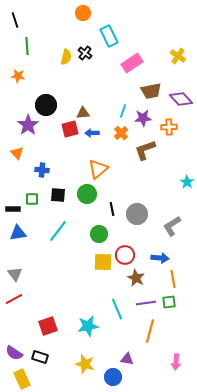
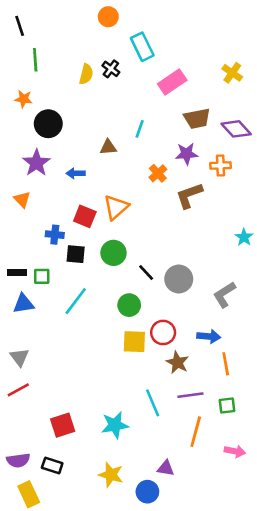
black circle: (46, 105) -> (48, 124), moved
cyan line: (123, 111) -> (140, 129), moved
red square: (70, 129) -> (85, 216), moved, turned 36
blue arrow: (92, 133) -> (76, 173), moved
orange triangle: (98, 169) -> (116, 207), moved
blue cross: (42, 170) -> (55, 235), moved
green square: (32, 199) -> (42, 276), moved
black line: (112, 209) -> (146, 272), turned -32
green square: (169, 302) -> (227, 406), moved
purple semicircle: (14, 353) -> (18, 460), turned -42
pink arrow: (176, 362) -> (235, 451), moved, turned -84

